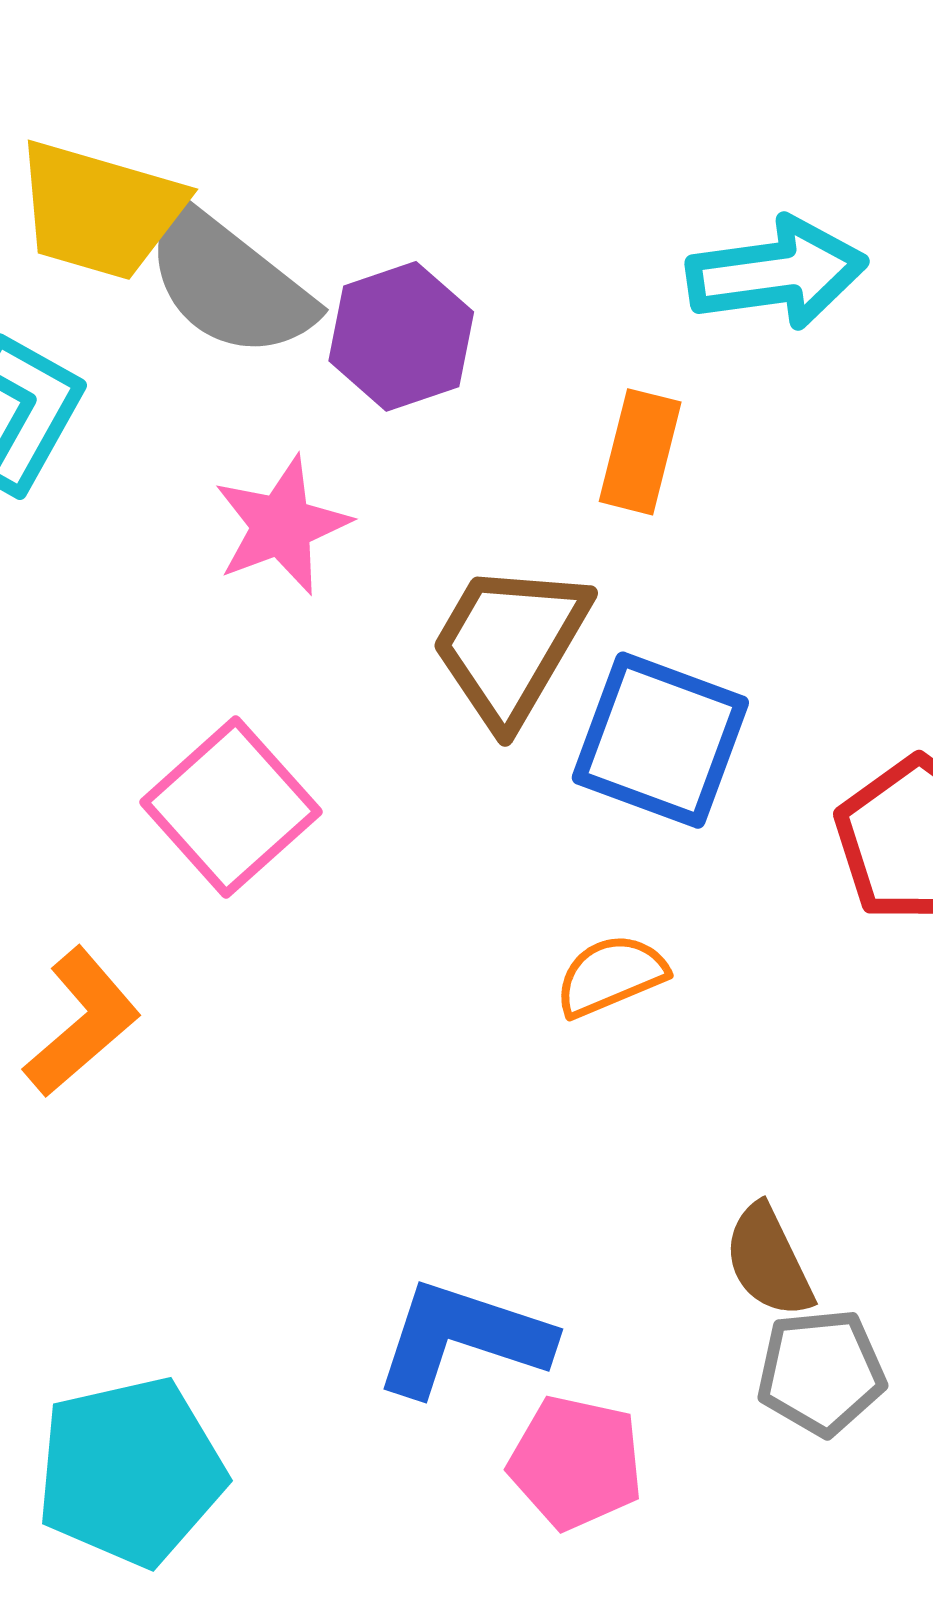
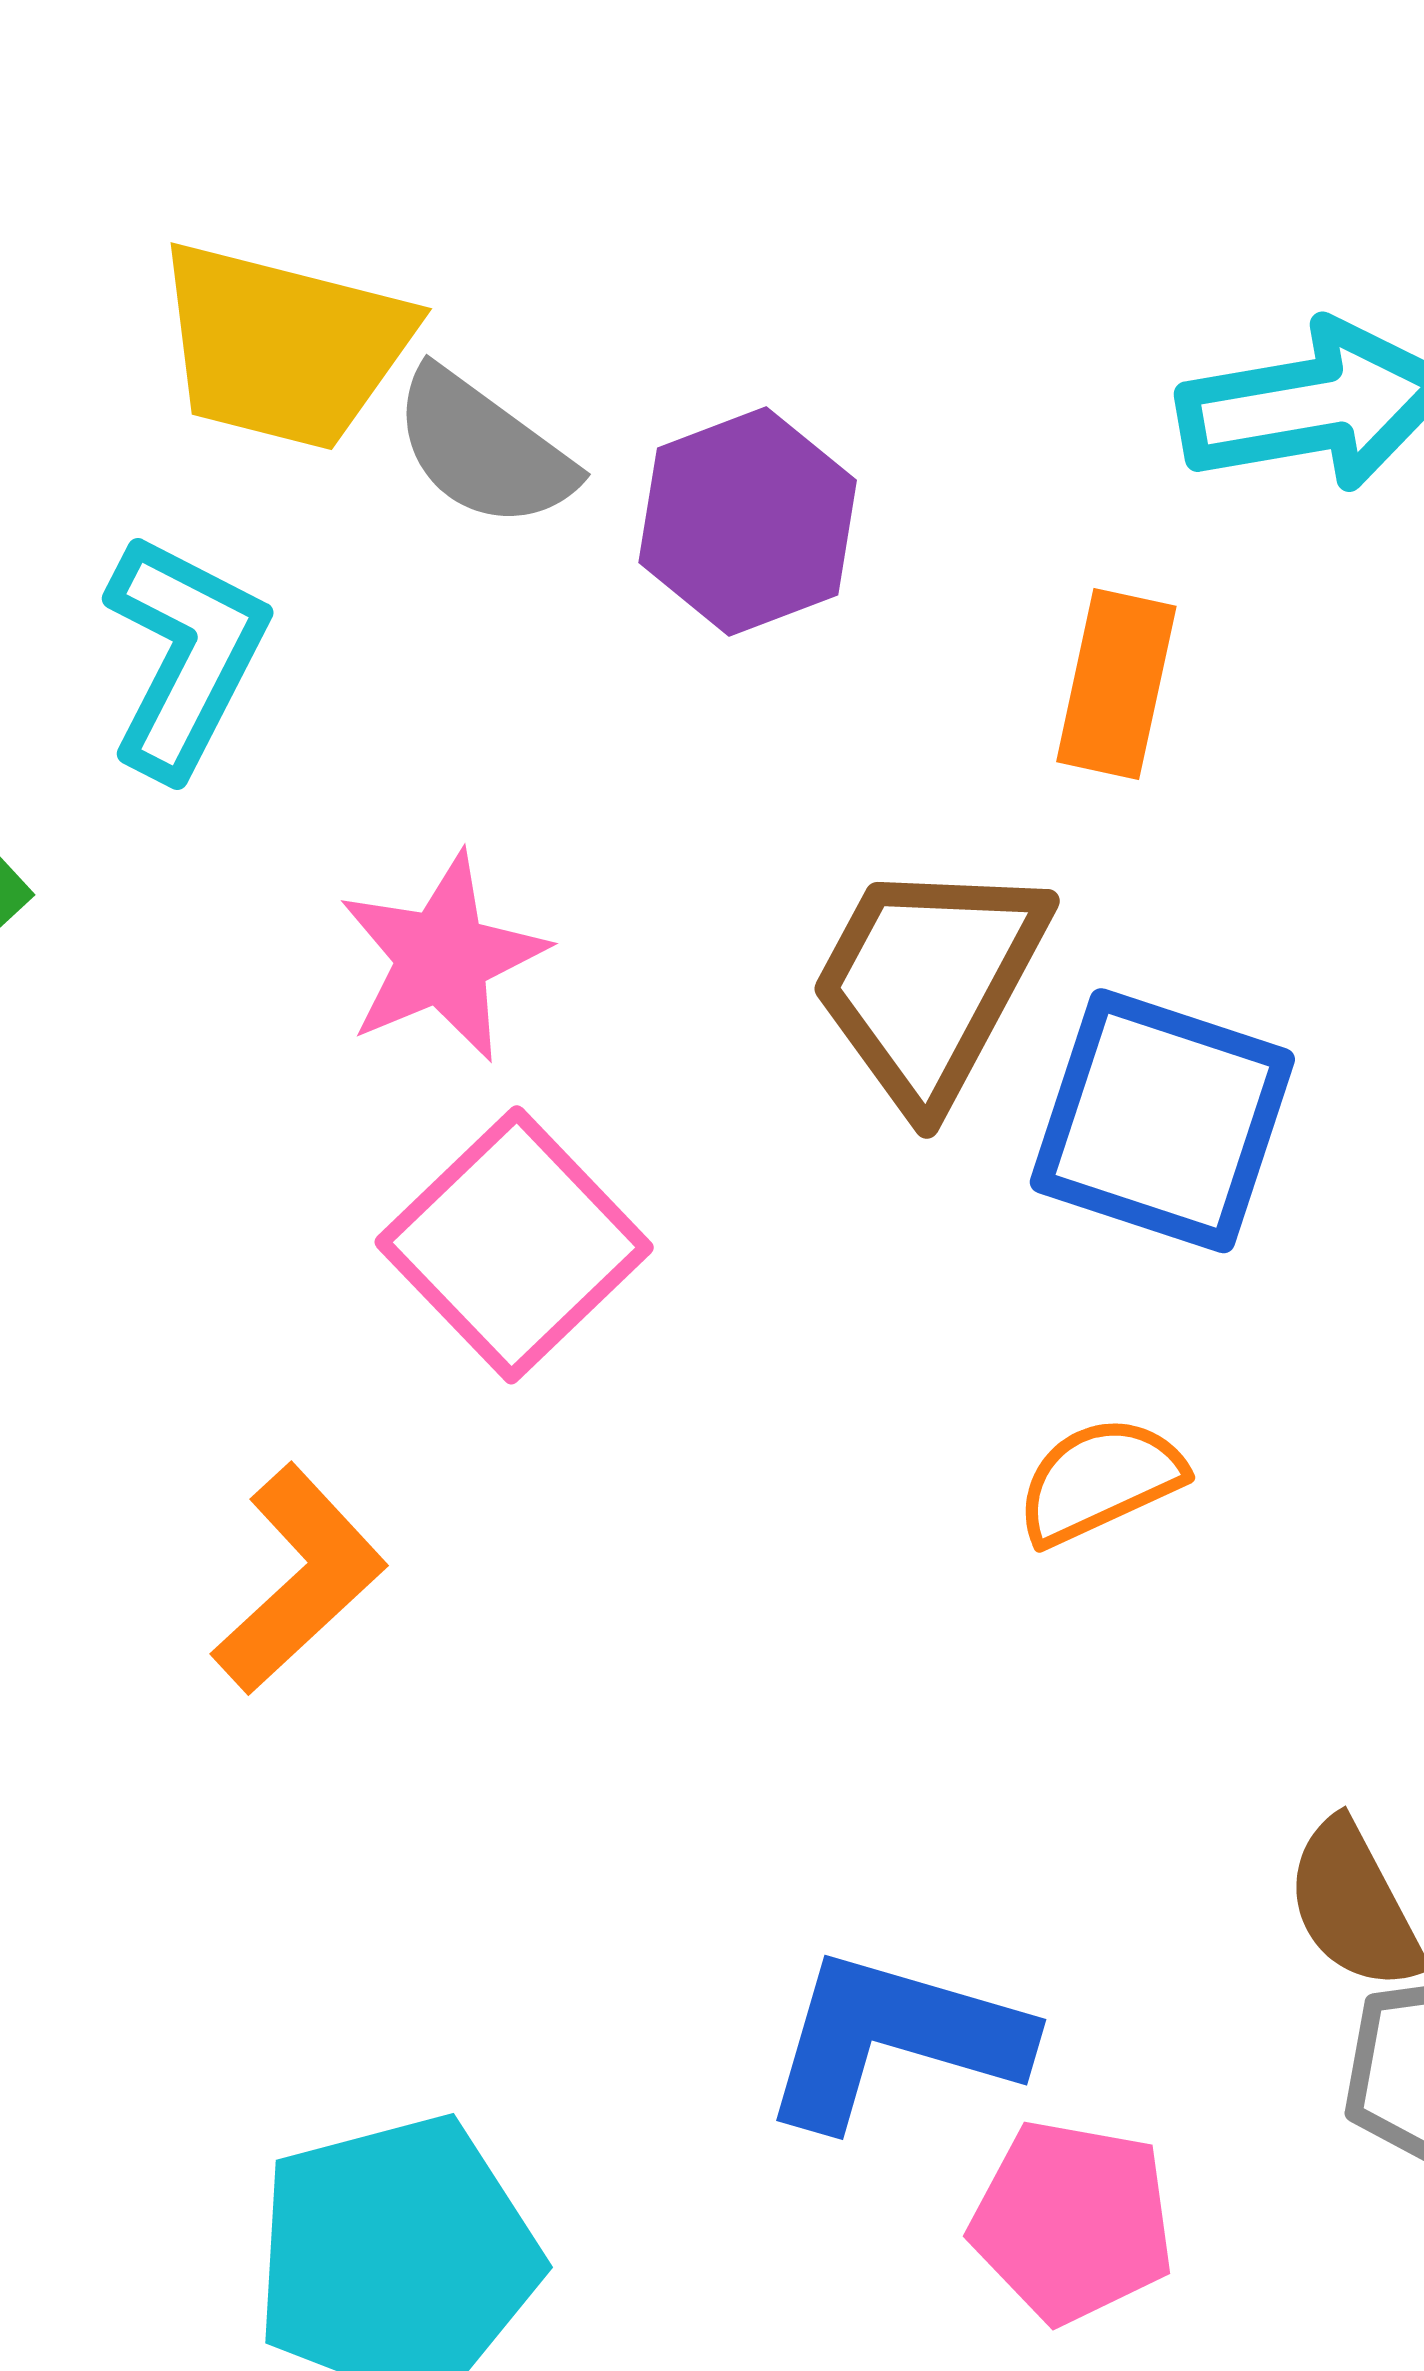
gray semicircle: (229, 282) -> (483, 449), size x0.7
pink star: (282, 525) -> (442, 957), moved

